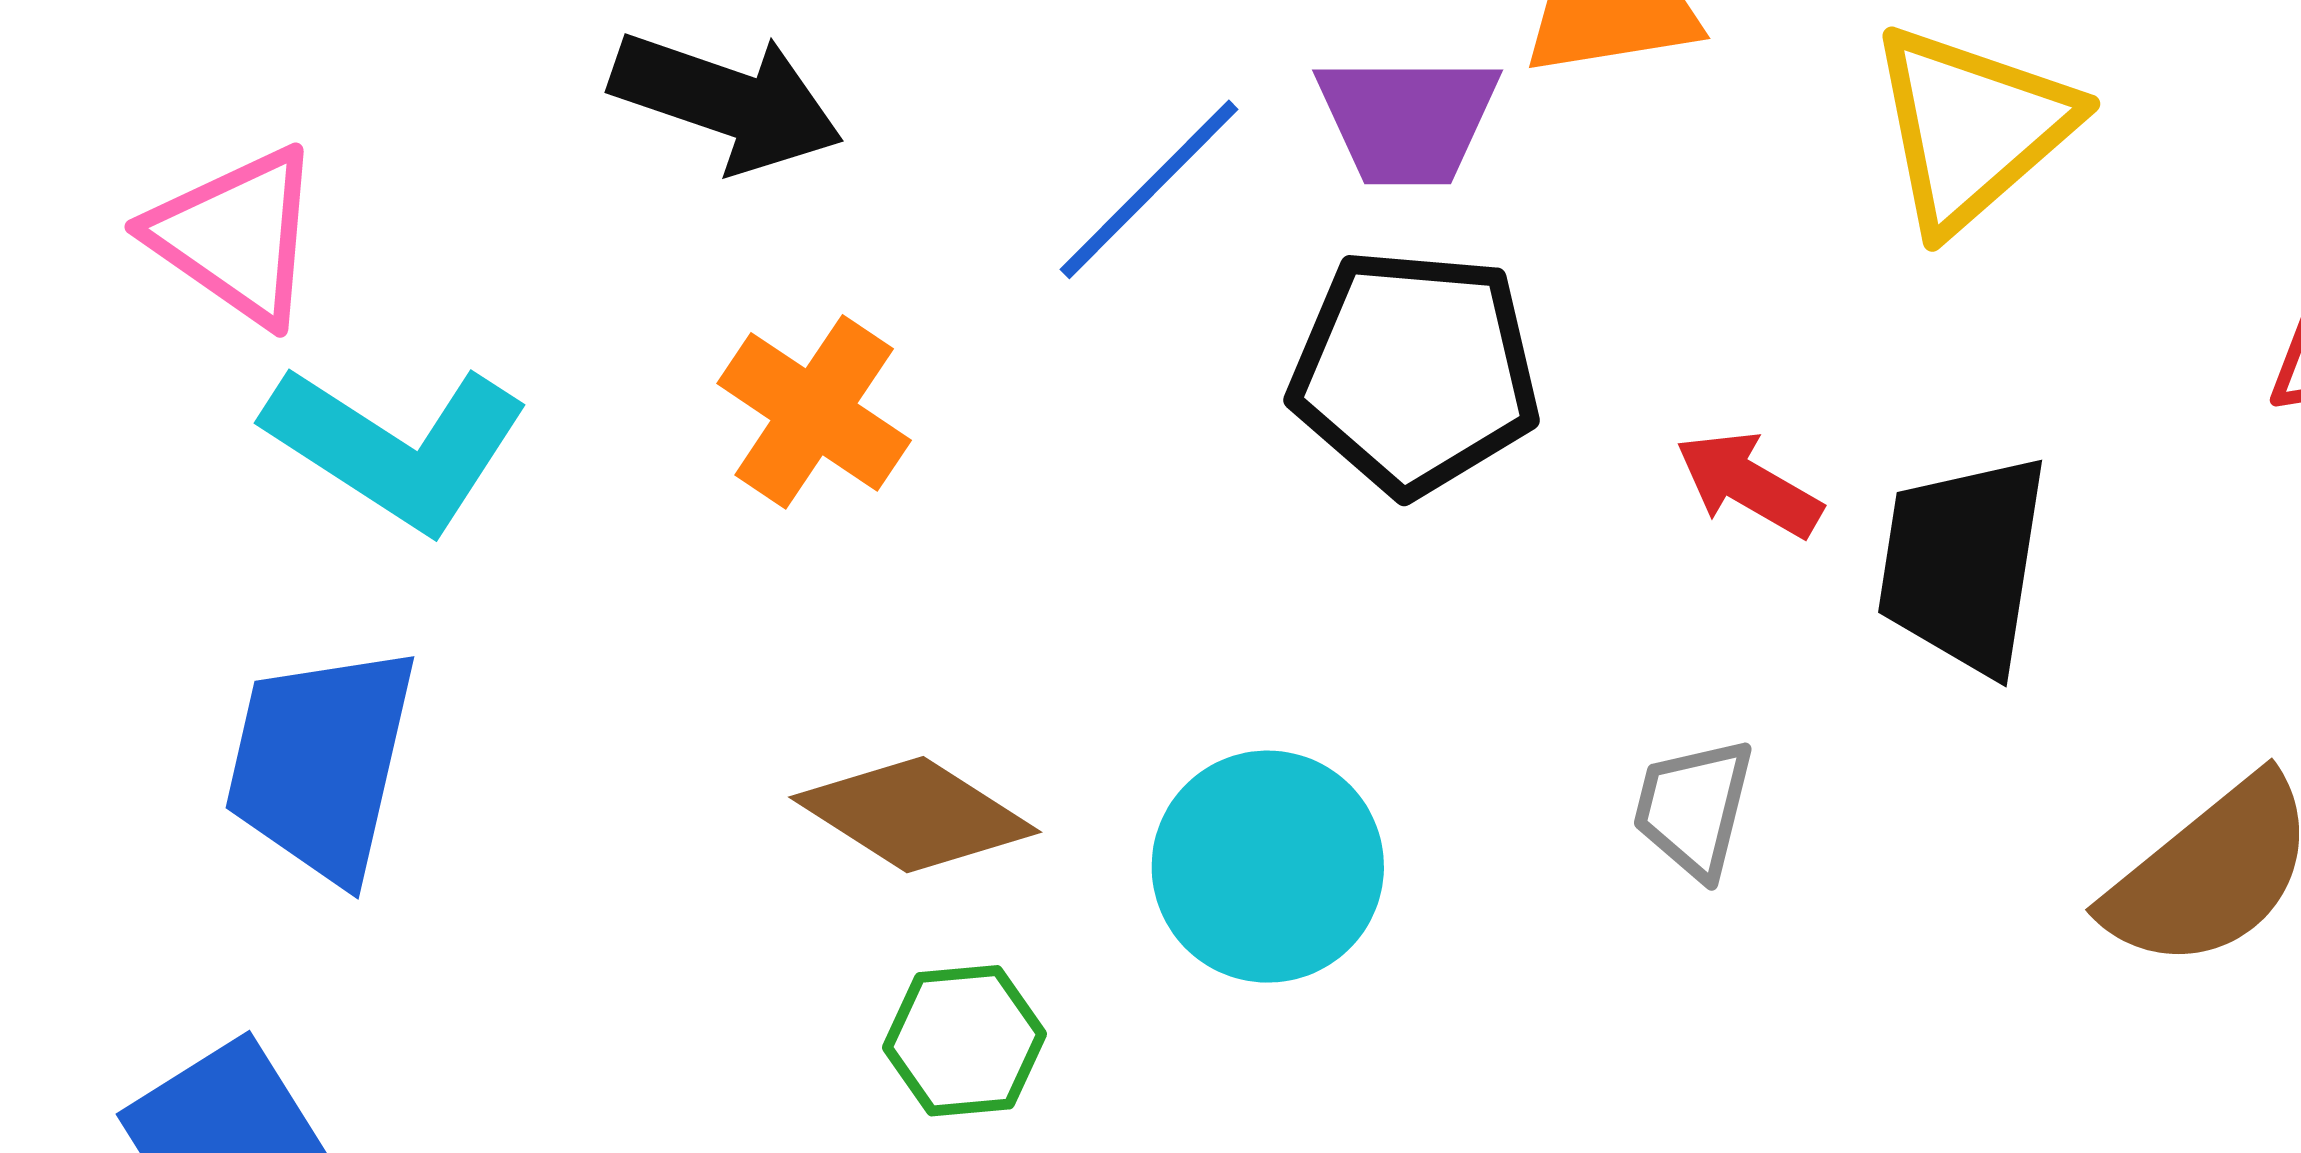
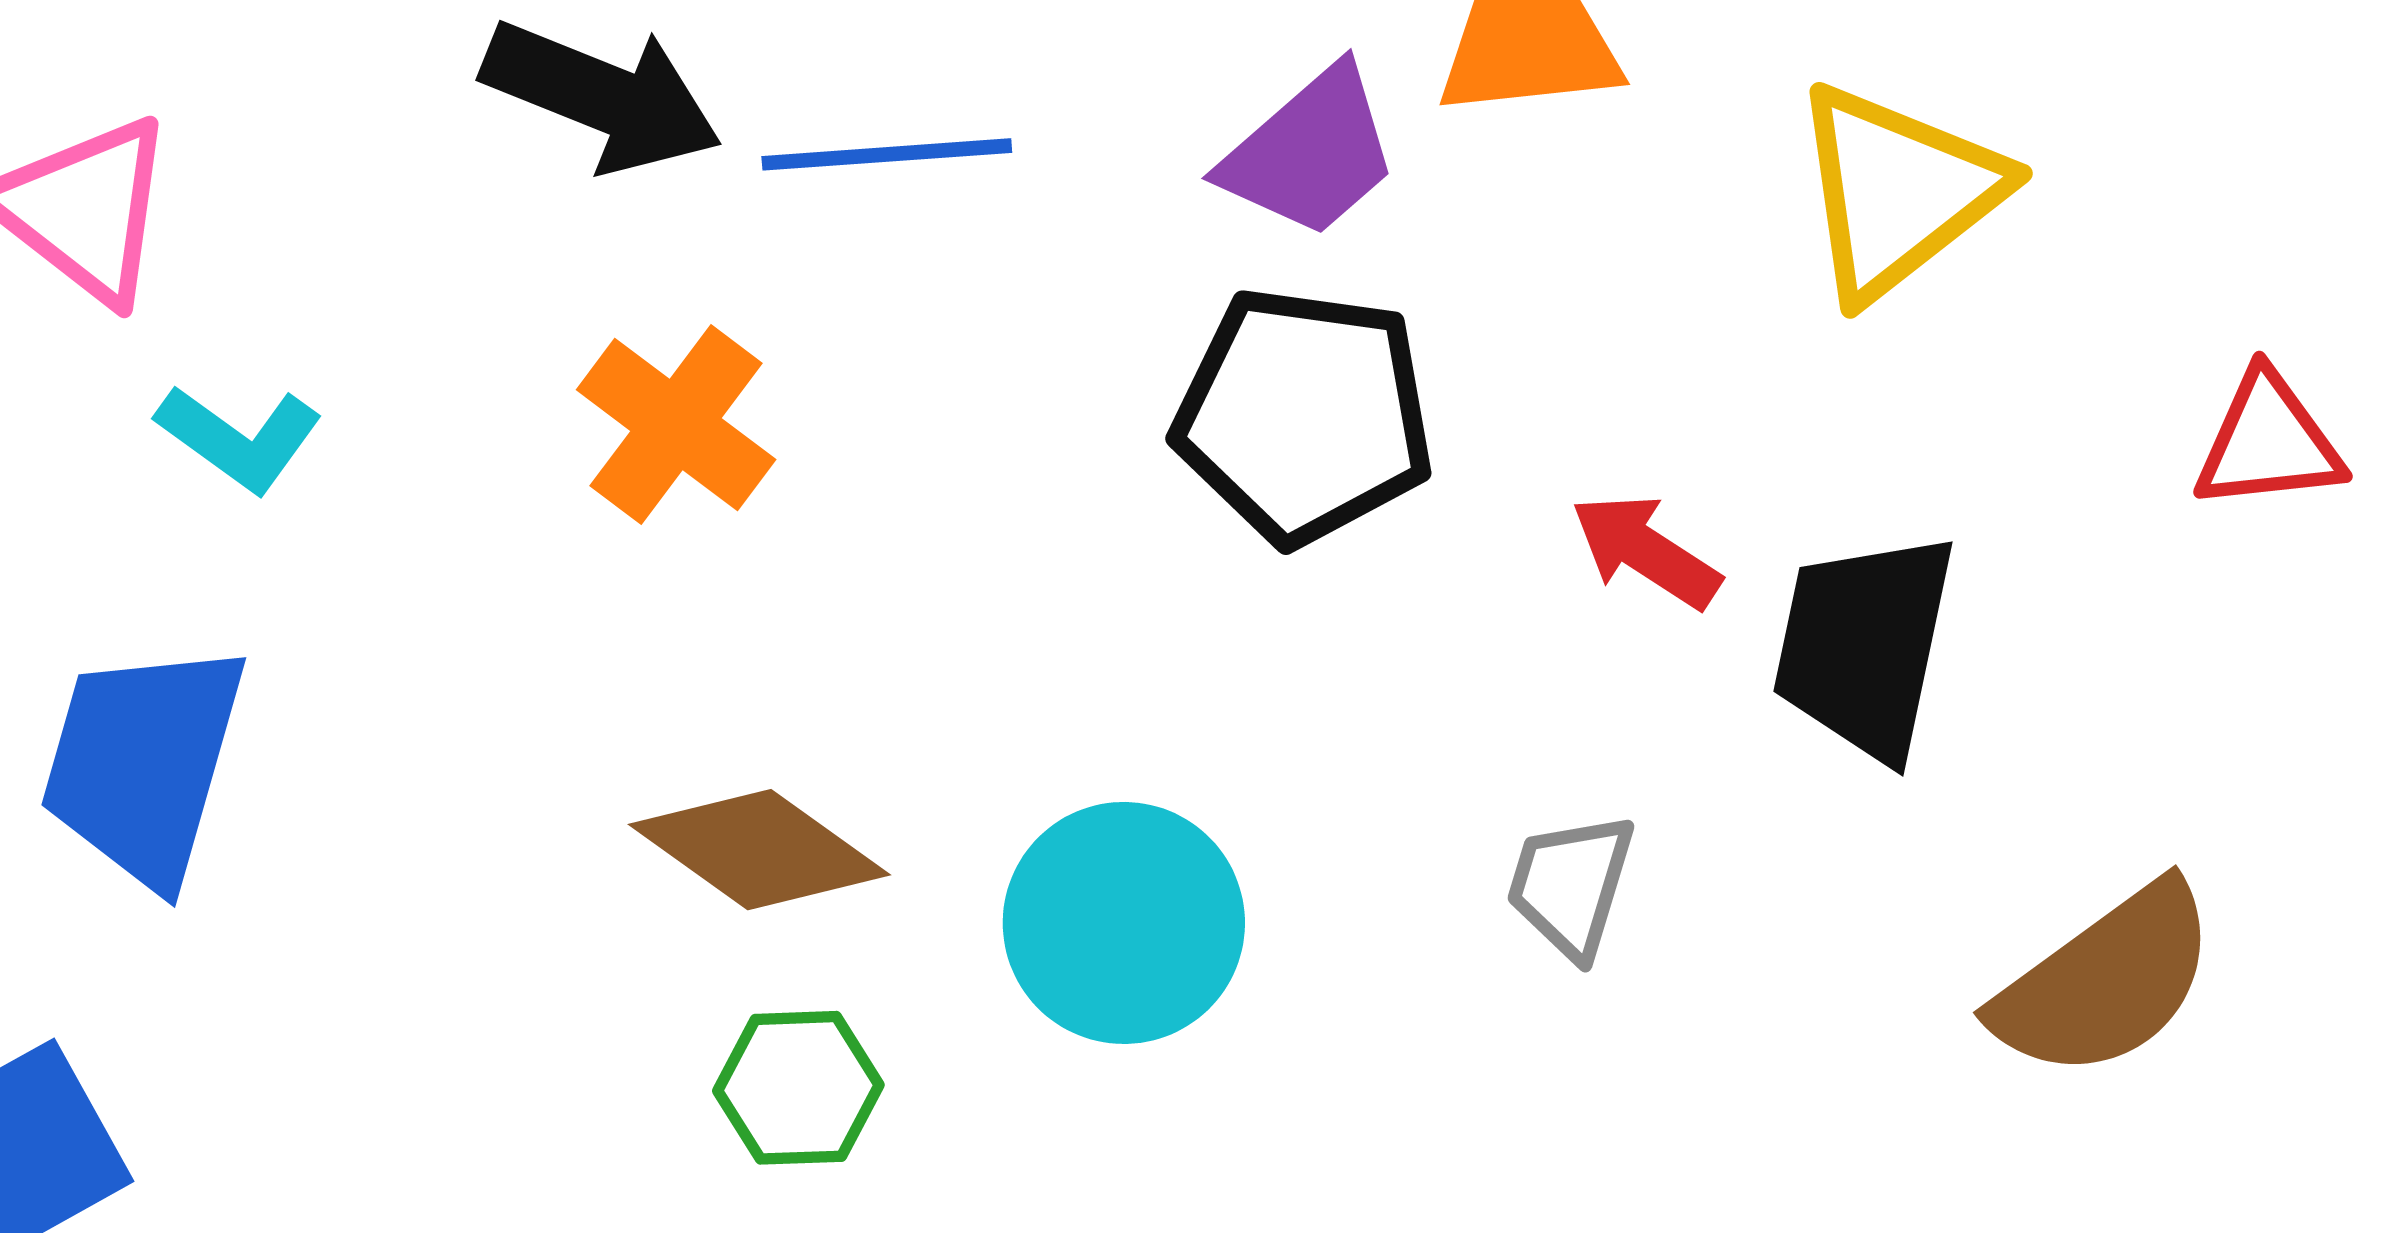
purple trapezoid: (1408, 120) -> (1310, 153), turned -44
blue line: (1149, 189) -> (887, 154), moved, turned 38
cyan L-shape: (397, 447) -> (239, 438), size x0.6

